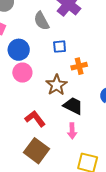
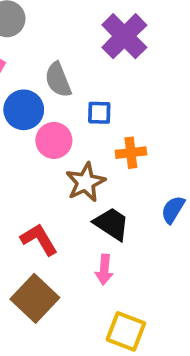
gray semicircle: (42, 21) -> (58, 80), moved
pink circle: (22, 73) -> (54, 140), moved

